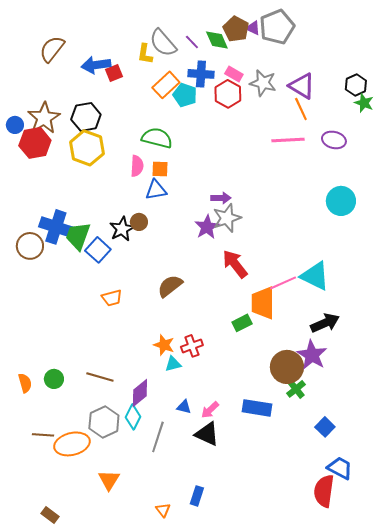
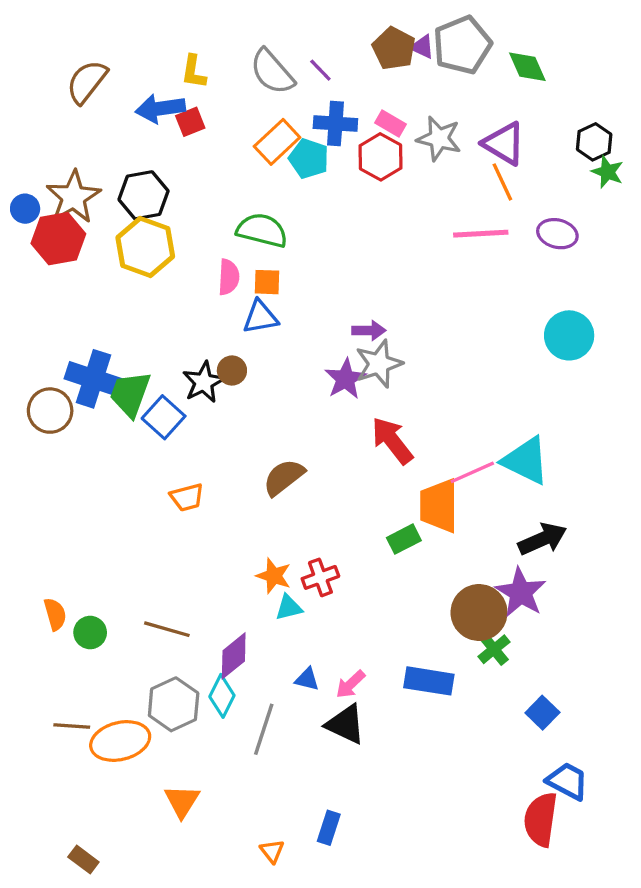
green diamond: (217, 40) -> (527, 67), moved
yellow L-shape: (145, 54) -> (194, 72), moved
orange semicircle: (25, 383) -> (55, 614), moved

